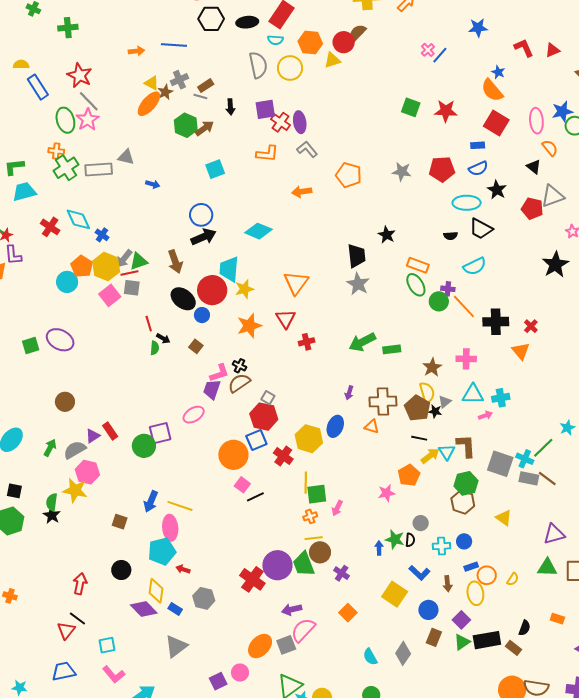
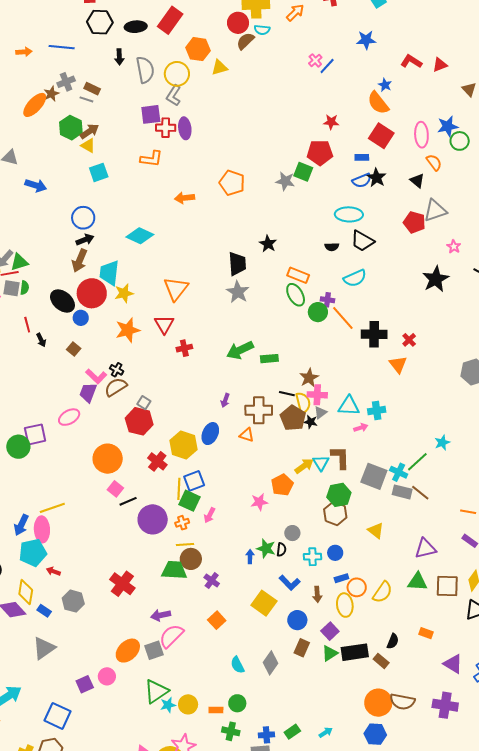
cyan semicircle: (275, 40) -> (262, 30), moved
red circle: (344, 42) -> (238, 23), moved
red L-shape: (524, 48) -> (411, 61), turned -35
yellow triangle: (152, 83) -> (88, 146), moved
brown rectangle: (206, 86) -> (92, 89), turned 56
black arrow: (230, 107) -> (119, 57), moved
green square: (411, 107) -> (303, 172), moved
red star: (446, 111) -> (331, 122), size x0.7
red cross: (280, 122) -> (166, 128), turned -36
gray L-shape: (307, 149) -> (174, 95), moved, turned -110
red pentagon: (442, 169) -> (320, 153), moved
blue arrow: (153, 184) -> (36, 185), size x1.5
black star: (497, 190) -> (377, 178), moved
black arrow: (204, 237) -> (85, 240), size x0.7
brown arrow: (175, 262) -> (80, 261), moved, turned 40
black arrow: (163, 338) -> (41, 340), turned 32
green semicircle: (155, 348) -> (25, 288), moved
pink cross: (466, 359) -> (317, 395), moved
pink L-shape: (219, 373) -> (96, 376), turned 60
black line: (419, 438) -> (287, 394), moved
blue square: (256, 440) -> (194, 481), moved
green square: (317, 494) -> (190, 501), turned 30
blue arrow: (151, 501) -> (21, 525), moved
yellow line: (180, 506) -> (52, 508), turned -40
green trapezoid: (304, 564) -> (174, 570), turned 112
purple circle: (277, 565) -> (153, 519), moved
yellow semicircle: (513, 579) -> (383, 592), size x1.6

